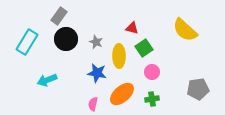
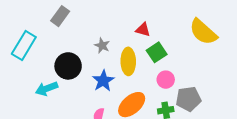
black circle: (66, 39) -> (68, 66), moved
blue star: (97, 73) -> (103, 81), turned 30
gray pentagon: (198, 89) -> (188, 99), moved

